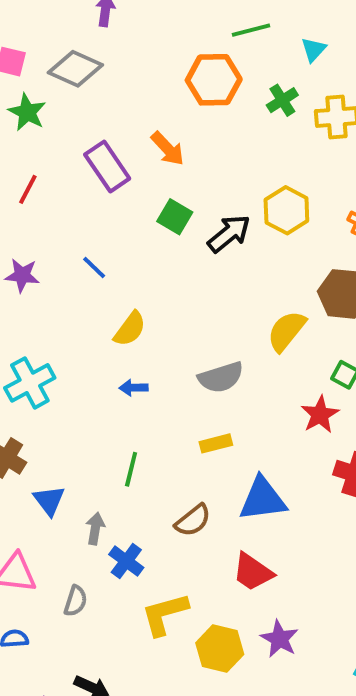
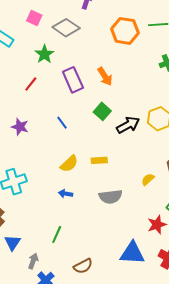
orange hexagon: (214, 80) -> (125, 31), moved
green star: (27, 112) -> (44, 54), moved
blue line: (94, 268) -> (62, 123), moved
yellow semicircle: (286, 331) -> (148, 179), size x0.6
yellow rectangle: (216, 443) -> (99, 160), moved
blue triangle: (263, 499) -> (132, 253), moved

